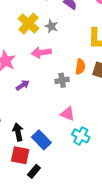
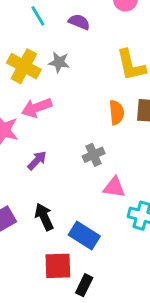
pink arrow: (41, 53) -> (37, 108), moved
gray cross: (62, 80) -> (94, 155), moved
black arrow: (18, 132) -> (44, 217), moved

